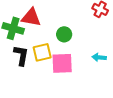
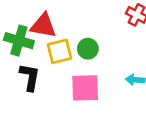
yellow square: (42, 52) -> (59, 51), moved

